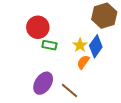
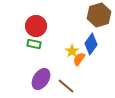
green rectangle: (49, 45) -> (34, 44), moved
yellow star: (80, 45) -> (72, 51), moved

